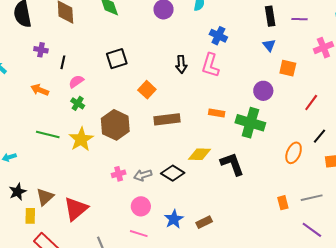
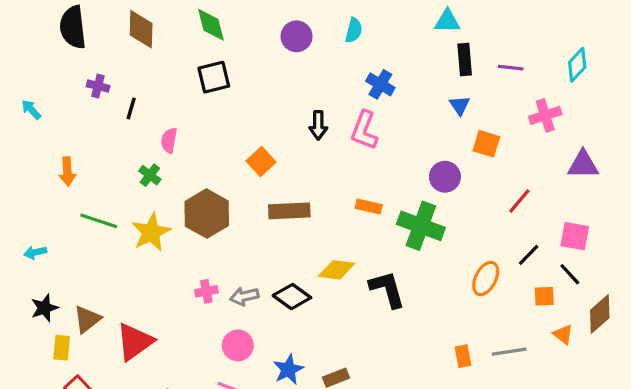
black square: (117, 59) -> (214, 77), moved
pink semicircle: (76, 81) -> (169, 140), moved, turned -49
orange arrow: (40, 90) -> (67, 172), moved, turned -120

